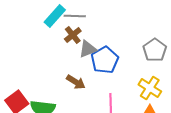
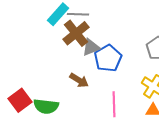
brown cross: (73, 35) -> (76, 33), size x1.5

